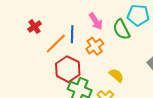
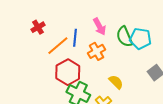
cyan pentagon: (138, 15) -> (140, 39), moved

